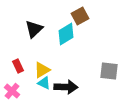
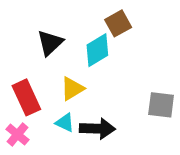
red rectangle: (18, 66) -> (26, 97), size x1.6
yellow triangle: (42, 70) -> (72, 89), moved

